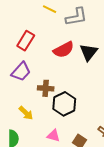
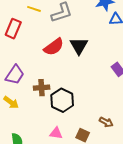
red rectangle: (26, 41) -> (13, 29), moved
yellow arrow: (26, 113) -> (11, 102), moved

